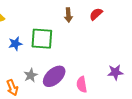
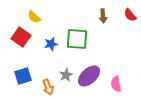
red semicircle: (96, 14) -> (130, 15), turned -88

